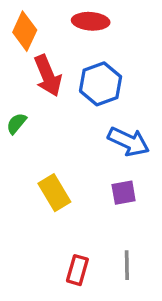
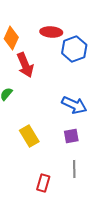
blue hexagon: (101, 84) -> (74, 49), moved
gray line: (127, 265) -> (74, 169), moved

